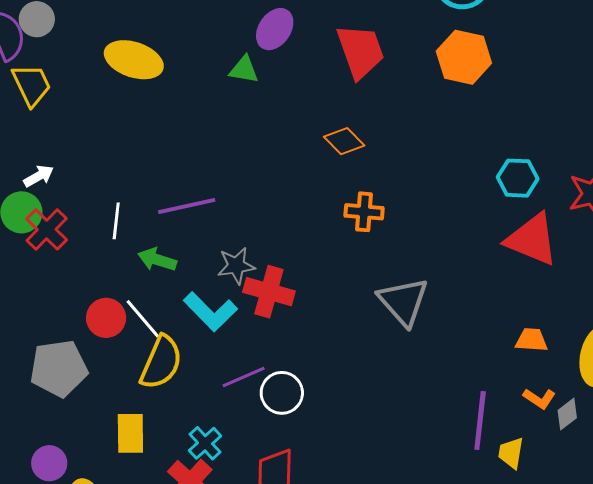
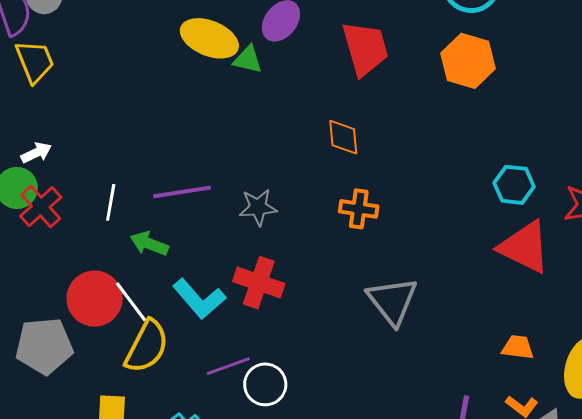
yellow ellipse: (134, 60) -> (209, 38), moved
orange diamond: (344, 141) -> (343, 137), turned 36
gray star: (236, 266) -> (258, 207), moved
red circle: (106, 318) -> (95, 299), size x1.4

